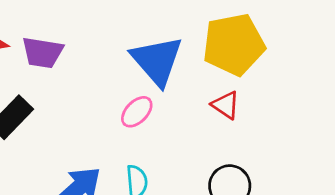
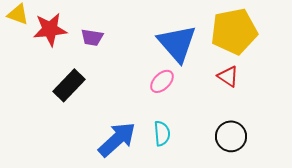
purple trapezoid: (43, 53) -> (92, 37), size x0.7

